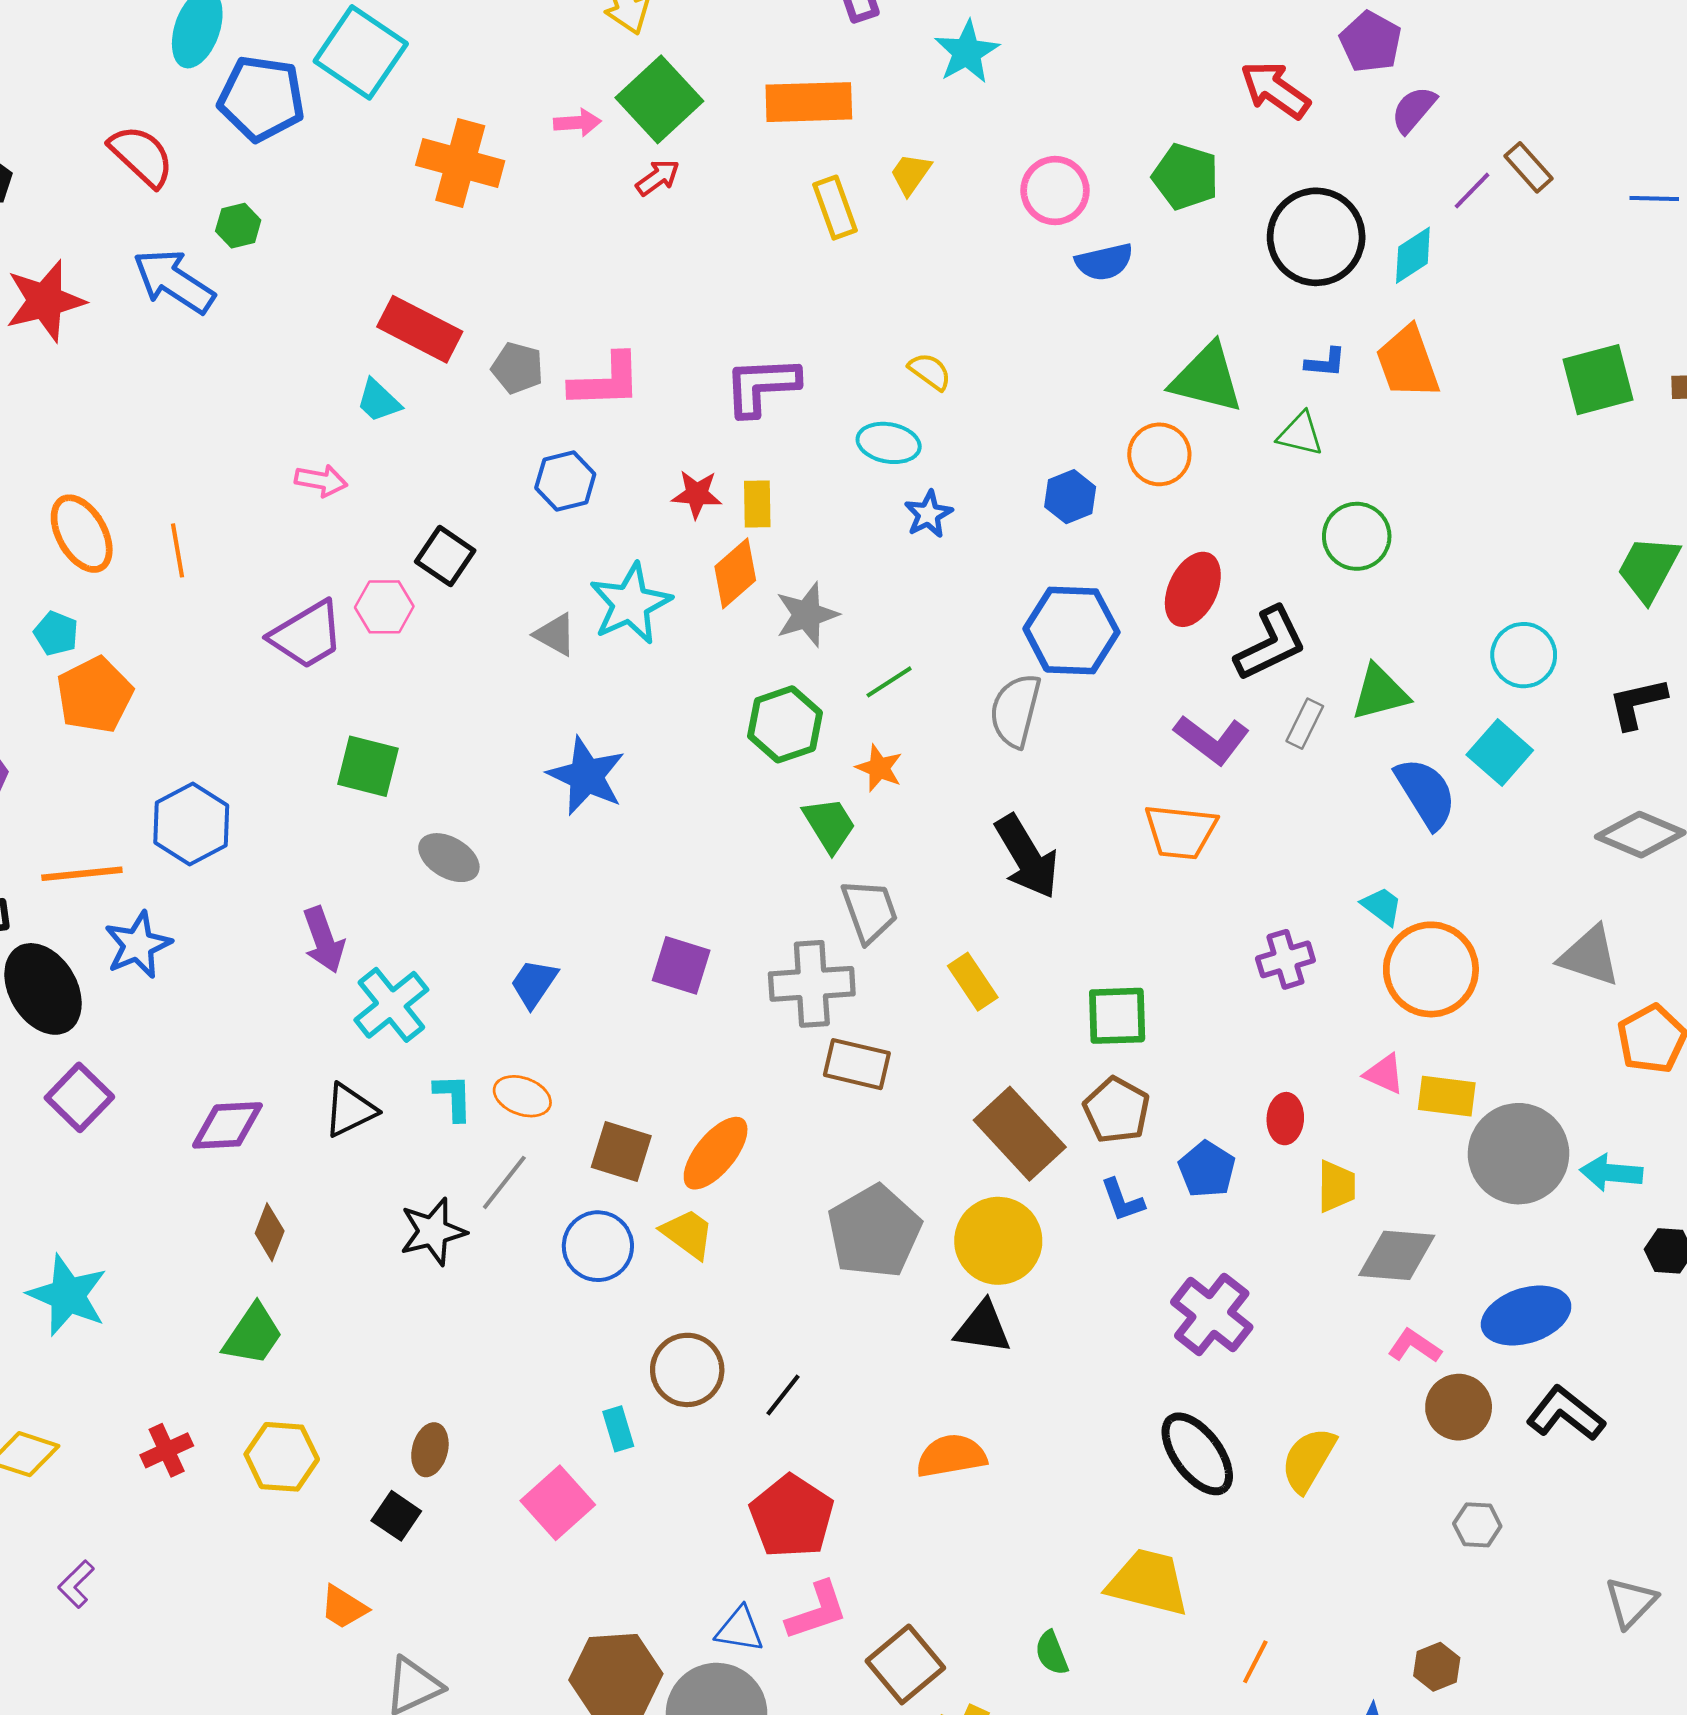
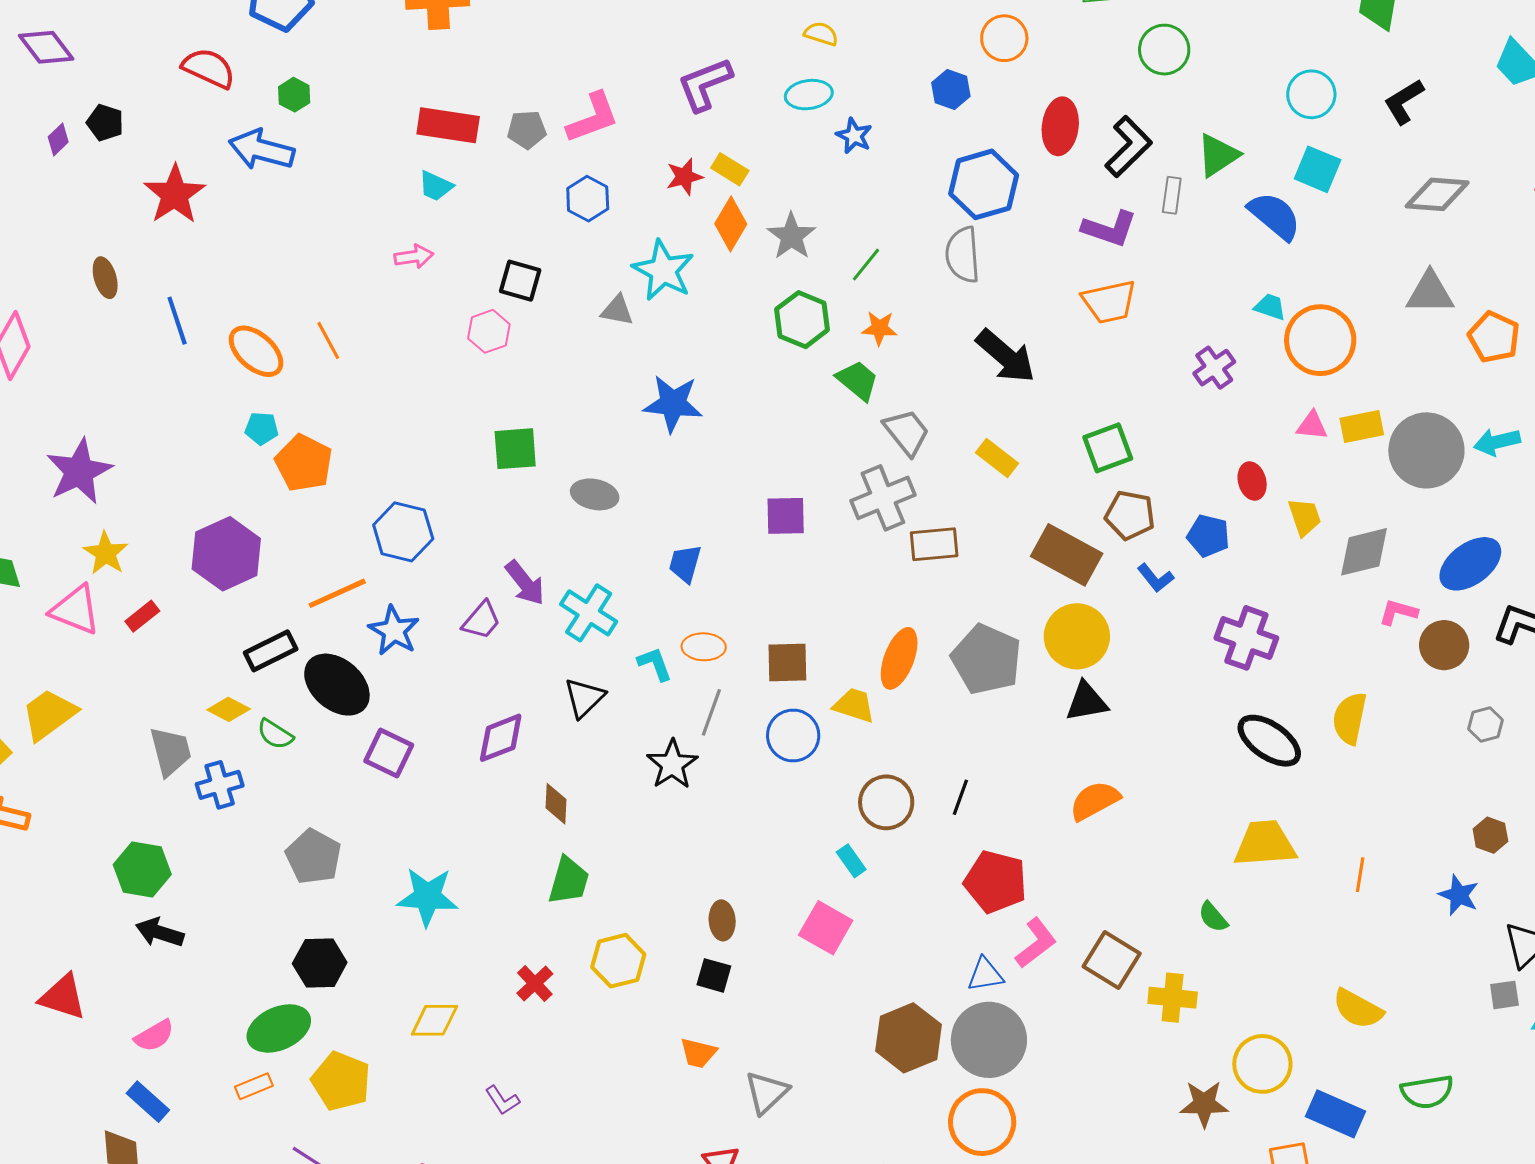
yellow rectangle: (757, 504) -> (730, 169), turned -39
purple trapezoid: (307, 635) -> (481, 620), moved, size x0.7
orange ellipse: (716, 1153) -> (899, 658), moved
purple L-shape: (76, 1584) -> (502, 1100), turned -60

